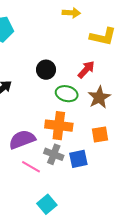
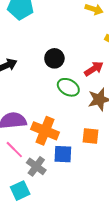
orange cross: (59, 126) -> (45, 131), moved
gray cross: (54, 154) -> (36, 166), moved

